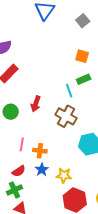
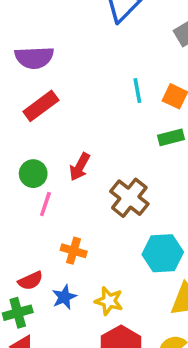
cyan line: (69, 91) -> (137, 91), moved
pink line: (22, 144) -> (45, 204), moved
blue star: (42, 170) -> (64, 297), moved

